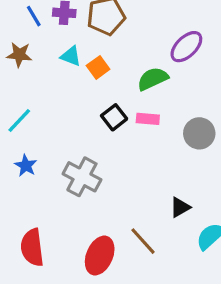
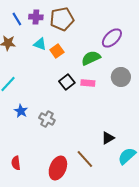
gray circle: (199, 133) -> (121, 77), moved
blue star: (26, 166) -> (21, 111), moved
gray cross: (82, 177) -> (47, 119), size x0.7
red semicircle: (32, 247) -> (16, 163), size x0.6

